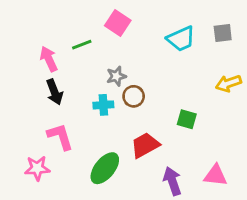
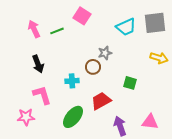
gray square: (223, 33) -> (155, 23), size x1.6
pink arrow: (49, 59) -> (34, 29), moved
gray star: (116, 76) -> (105, 53), moved
yellow arrow: (228, 83) -> (159, 58), turned -144
cyan cross: (103, 105) -> (72, 81), moved

